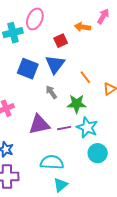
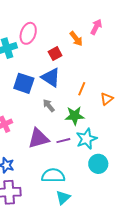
orange arrow: (82, 27) -> (76, 39), turned -133
blue triangle: (55, 64) -> (51, 78), turned -30
orange line: (85, 77) -> (82, 89), turned 64
cyan star: (87, 127) -> (86, 139), turned 30

